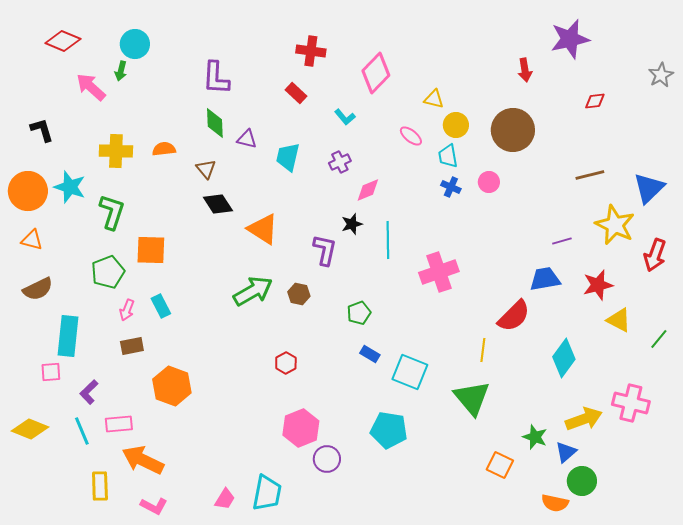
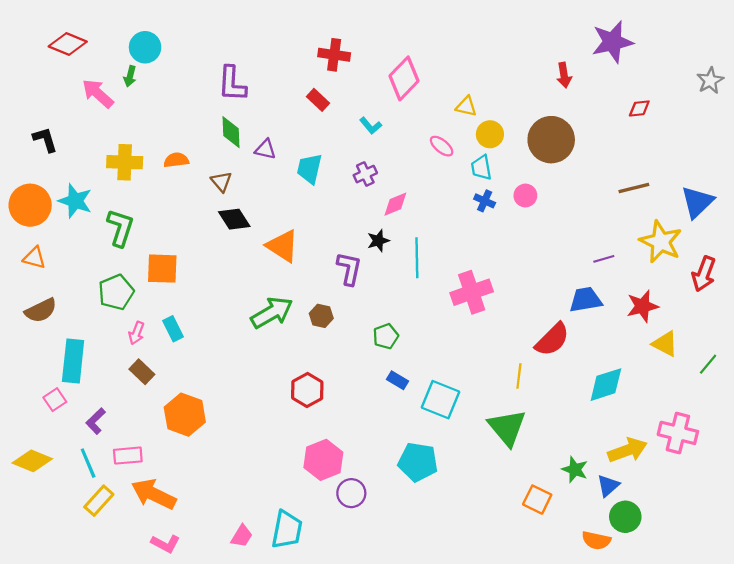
brown rectangle: (132, 346) -> (142, 372), turned 55
cyan diamond: (564, 358) -> (606, 385), turned 36
red hexagon: (286, 363) -> (307, 390), size x1.4
pink square: (51, 372) -> (55, 400), turned -30
yellow rectangle: (100, 486) -> (99, 501), moved, turned 44

